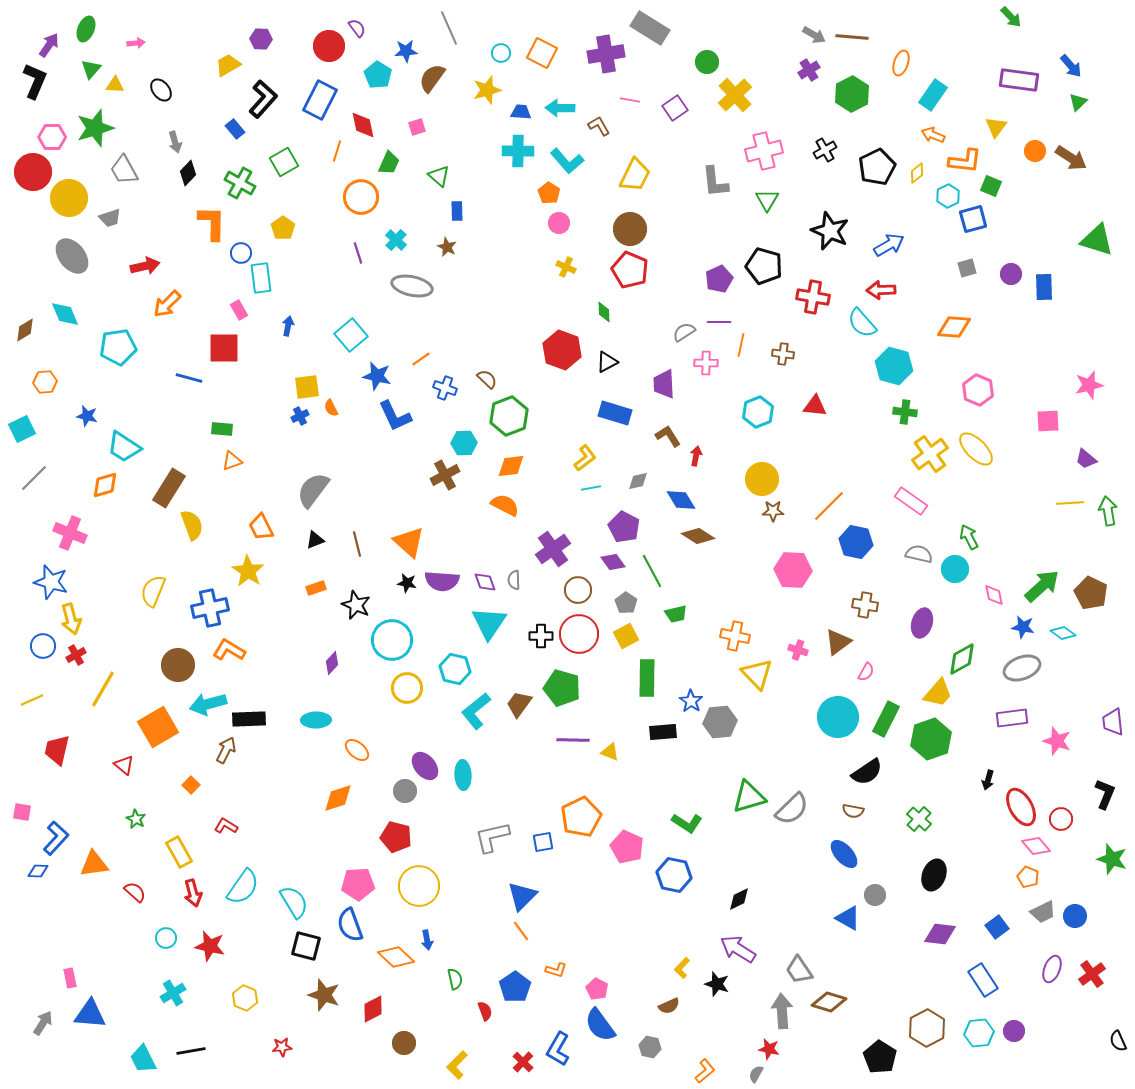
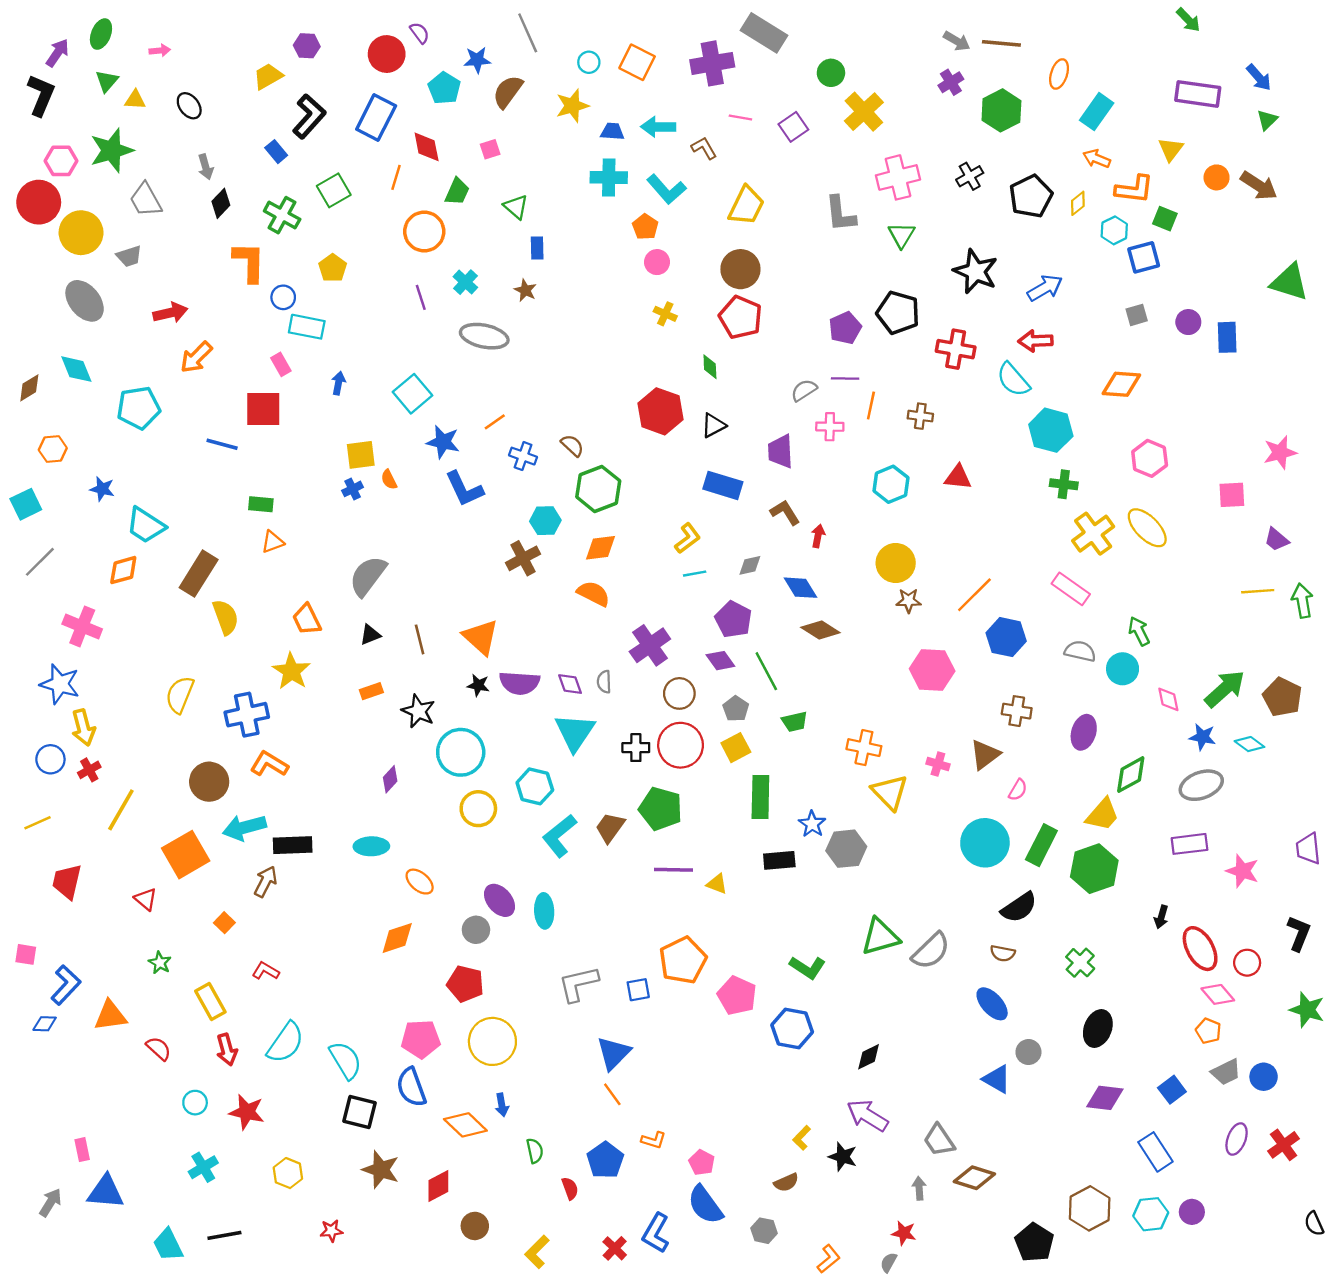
cyan rectangle: (261, 278) -> (307, 327), turned -72
gray arrow: (782, 1011) -> (919, 1188), size x0.6

